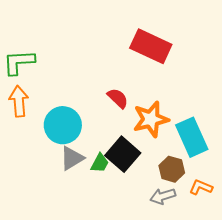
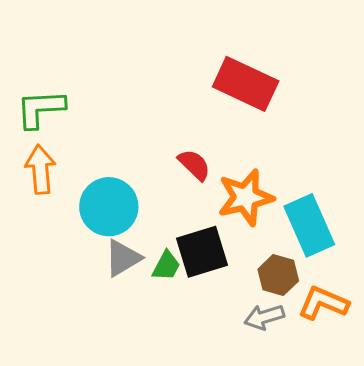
black square: (123, 154) -> (202, 252), turned 32
orange L-shape: (201, 187) -> (323, 303), size x1.4

